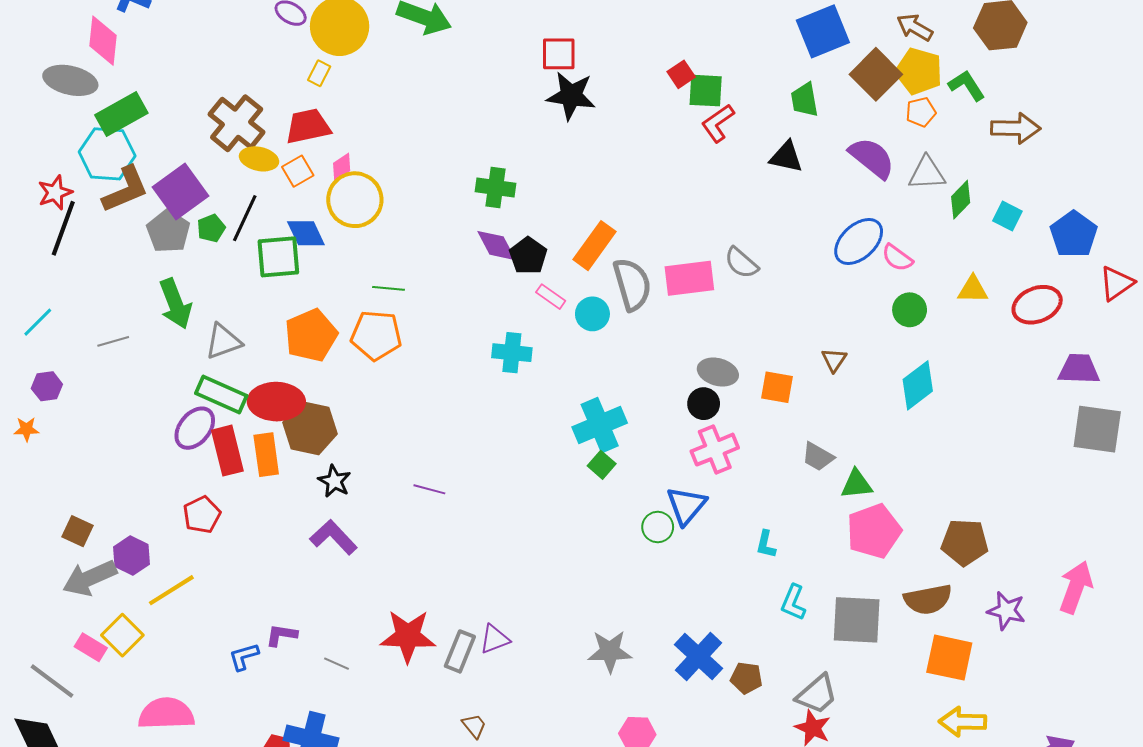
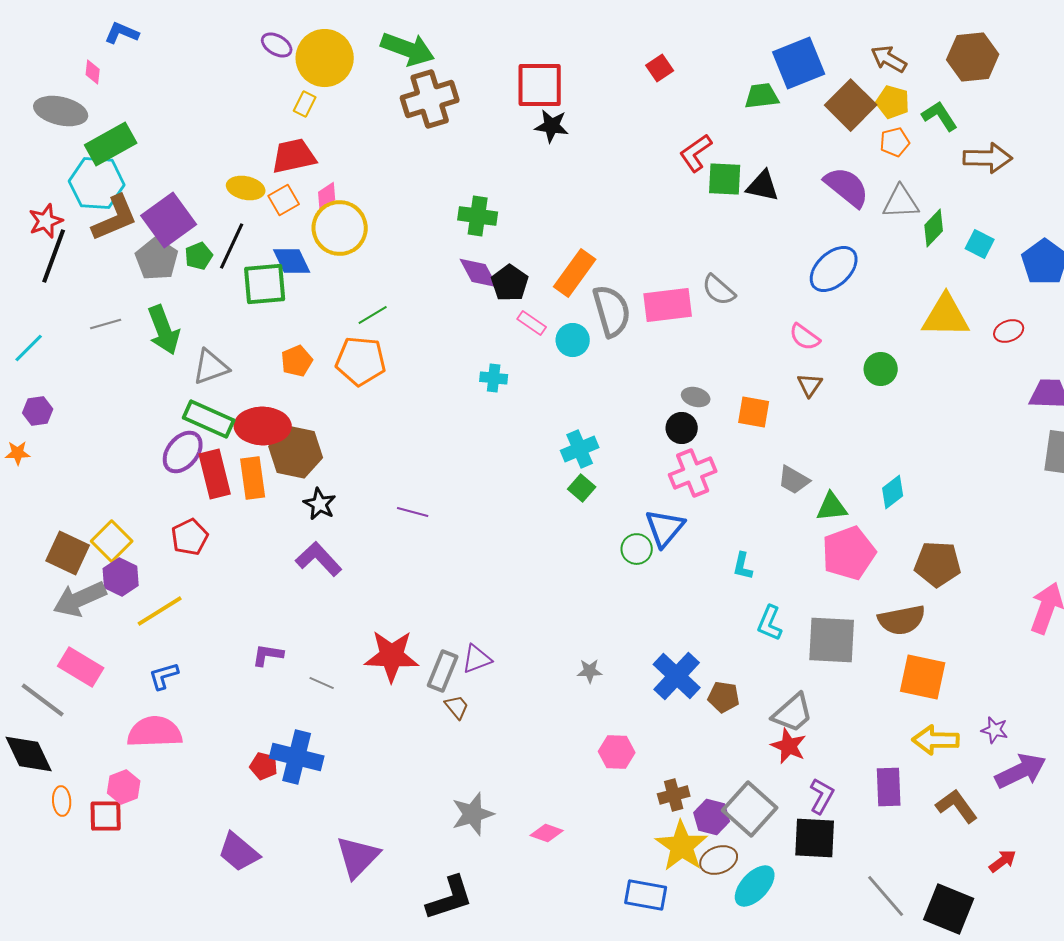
pink diamond: (103, 41) -> (93, 72), size x0.5
red square: (559, 54) -> (540, 85), size x1.4
yellow pentagon: (919, 71) -> (893, 102), size x0.7
red square: (681, 74) -> (660, 68), moved
green square: (706, 91) -> (725, 179), moved
black star: (571, 96) -> (552, 126), size x0.7
green trapezoid: (805, 100) -> (762, 96), moved, turned 93
brown cross: (237, 123) -> (430, 99), moved, turned 34
pink semicircle: (897, 258) -> (805, 337), moved
green line: (389, 288) -> (373, 315), turned -36
yellow triangle: (973, 289) -> (946, 316), size x1.6
red ellipse: (1037, 305) -> (1009, 331), size x0.6
green circle: (910, 310) -> (881, 369), moved
orange pentagon: (311, 335) -> (297, 361), size x0.6
gray line: (113, 341) -> (106, 324), moved
cyan cross: (512, 353) -> (494, 378), size x0.7
gray ellipse: (718, 372) -> (696, 397), size x0.7
cyan diamond: (918, 385) -> (893, 492), moved, size x0.7
cyan cross: (600, 425) -> (580, 449), size x0.7
brown square: (77, 531) -> (68, 553), size x1.4
purple star: (1006, 611) -> (995, 730), moved, size x0.7
yellow square: (122, 635) -> (112, 541), moved
pink rectangle: (91, 647) -> (81, 667), size x1.4
gray star: (610, 651) -> (590, 671), size x0.6
blue L-shape: (244, 657) -> (164, 676), moved
brown trapezoid: (474, 726) -> (457, 707), moved

